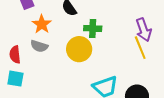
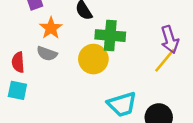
green cross: (93, 28) -> (110, 36), size x1.4
yellow line: (140, 48) -> (165, 60), turned 60

